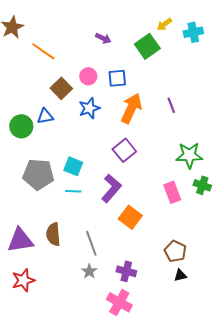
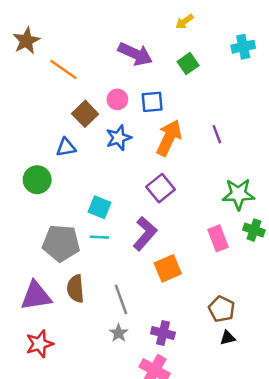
yellow arrow: (164, 24) -> (184, 22), moved
purple arrow: (103, 38) -> (135, 54), size x1.8
green square: (147, 46) -> (188, 63), size x0.7
green circle: (21, 126) -> (37, 180), moved
gray pentagon: (38, 174) -> (61, 243), moved
orange square: (130, 217) -> (168, 268), turned 30

